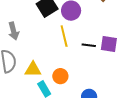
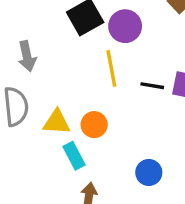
orange circle: (60, 76) -> (94, 125), moved

